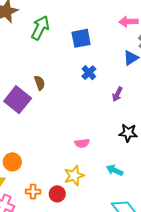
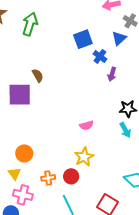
blue square: (81, 38) -> (83, 39), moved
blue cross: (89, 73) -> (100, 56), moved
purple square: (18, 100) -> (20, 95), turned -30
cyan arrow: (115, 170) -> (125, 130), moved, turned -133

